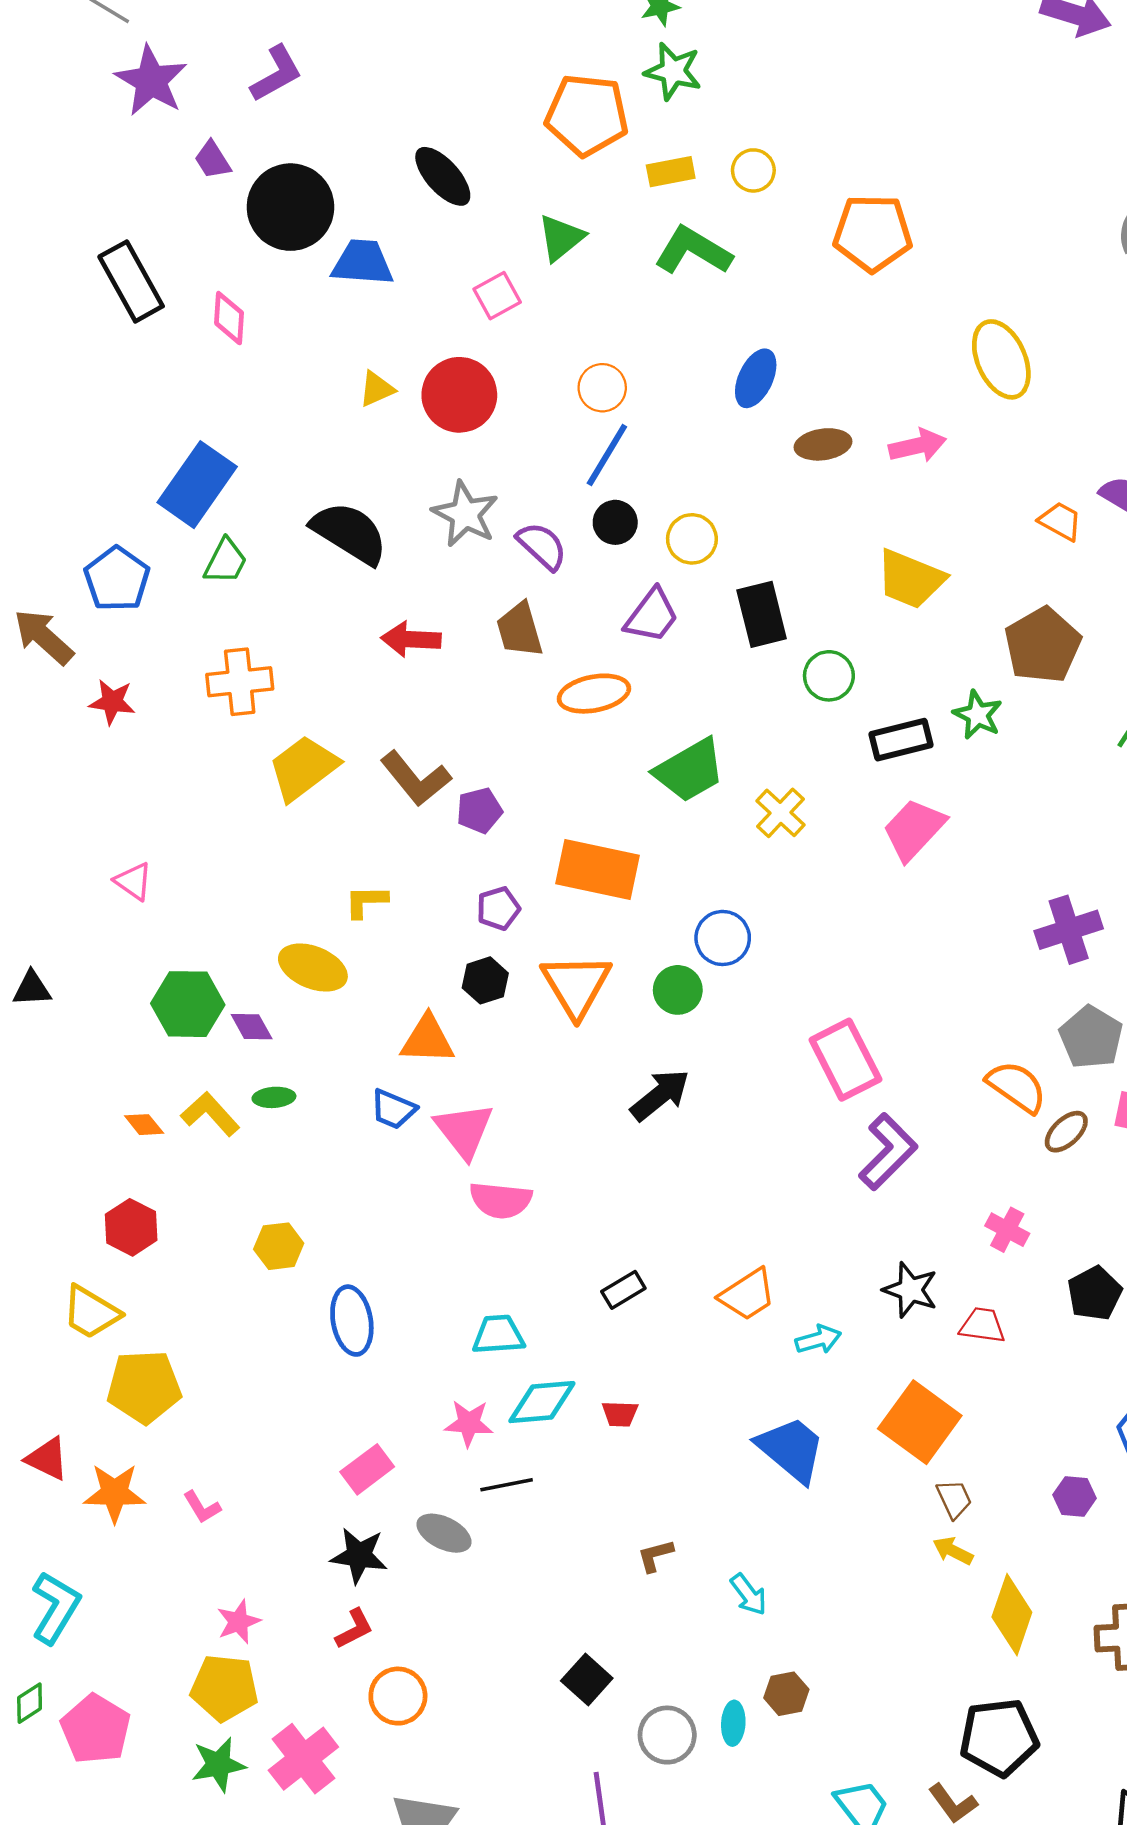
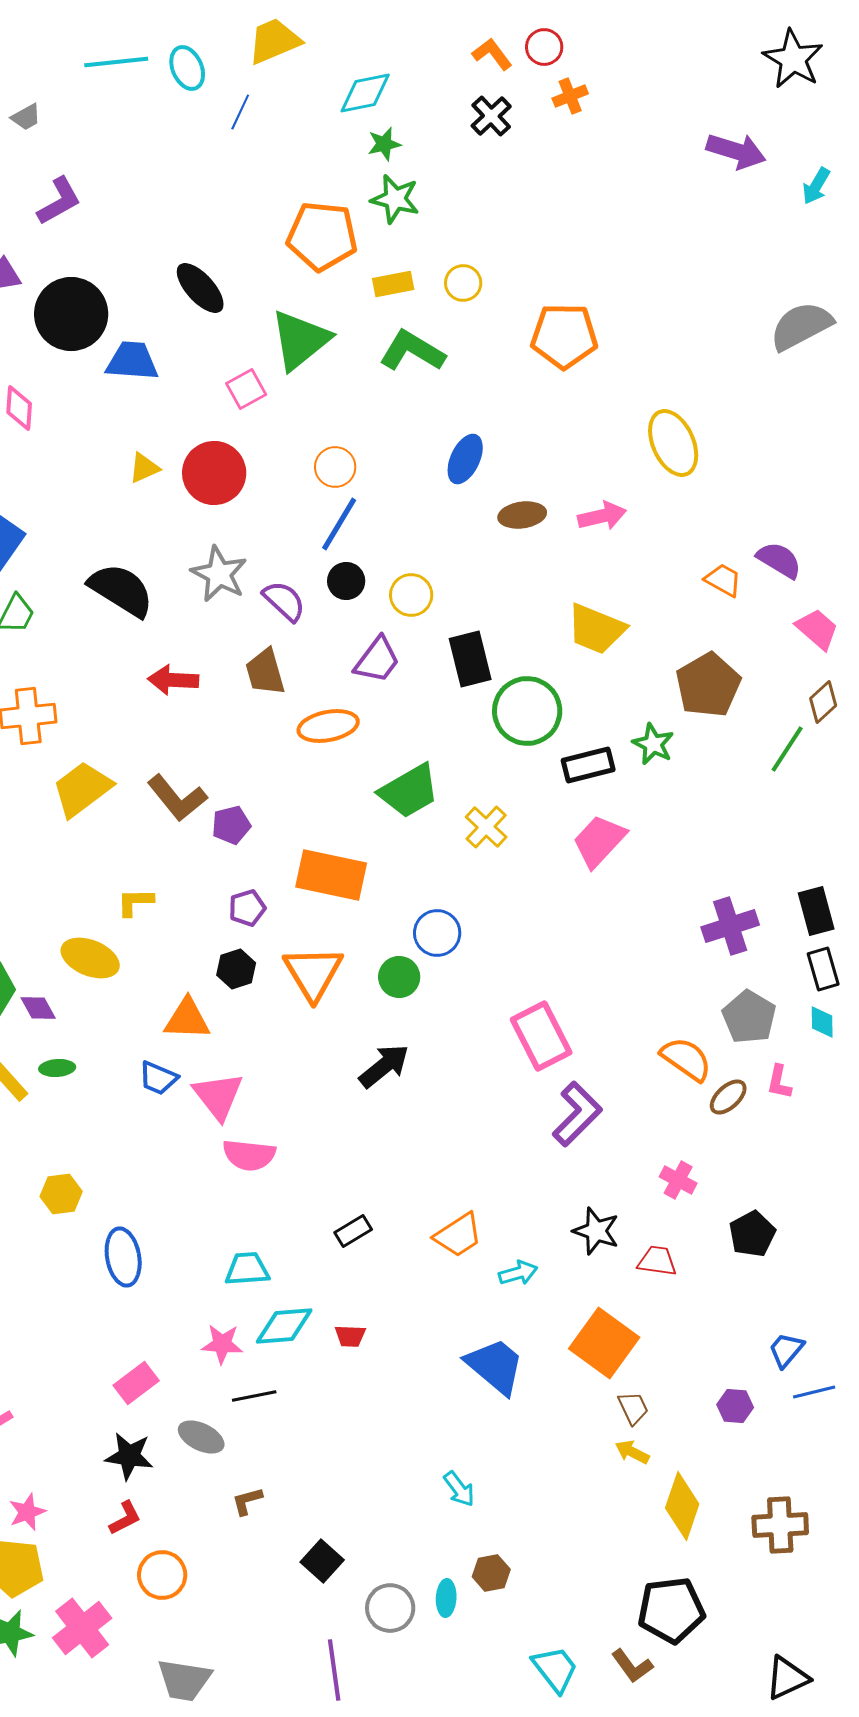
green triangle: (561, 238) -> (300, 340), size x1.5
green circle: (829, 676) -> (527, 711), size x1.6
brown L-shape: (655, 1556) -> (247, 1501), moved

